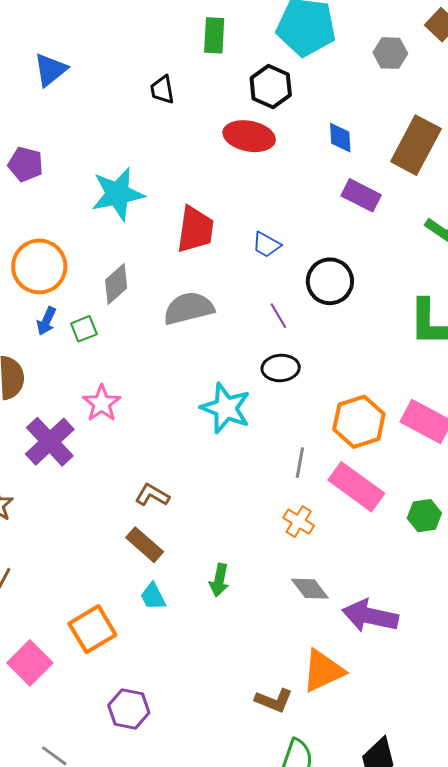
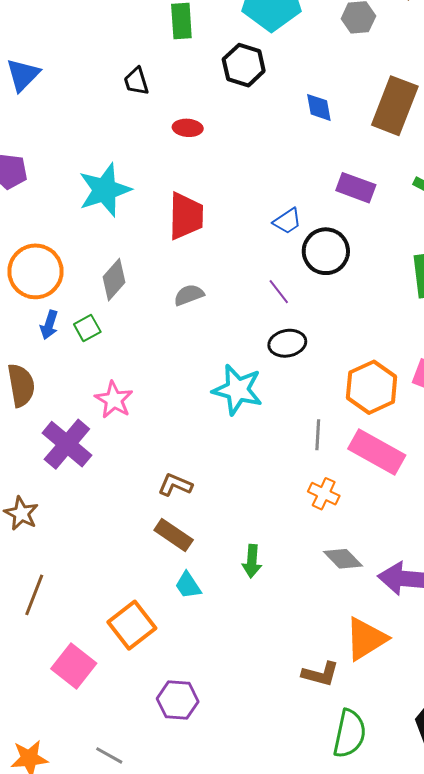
red ellipse: (249, 136) -> (188, 128), moved, size x0.6
purple rectangle: (361, 195) -> (356, 188), moved
blue trapezoid: (266, 245) -> (287, 221), moved, turned -56
gray semicircle: (189, 308) -> (189, 295), size x0.6

